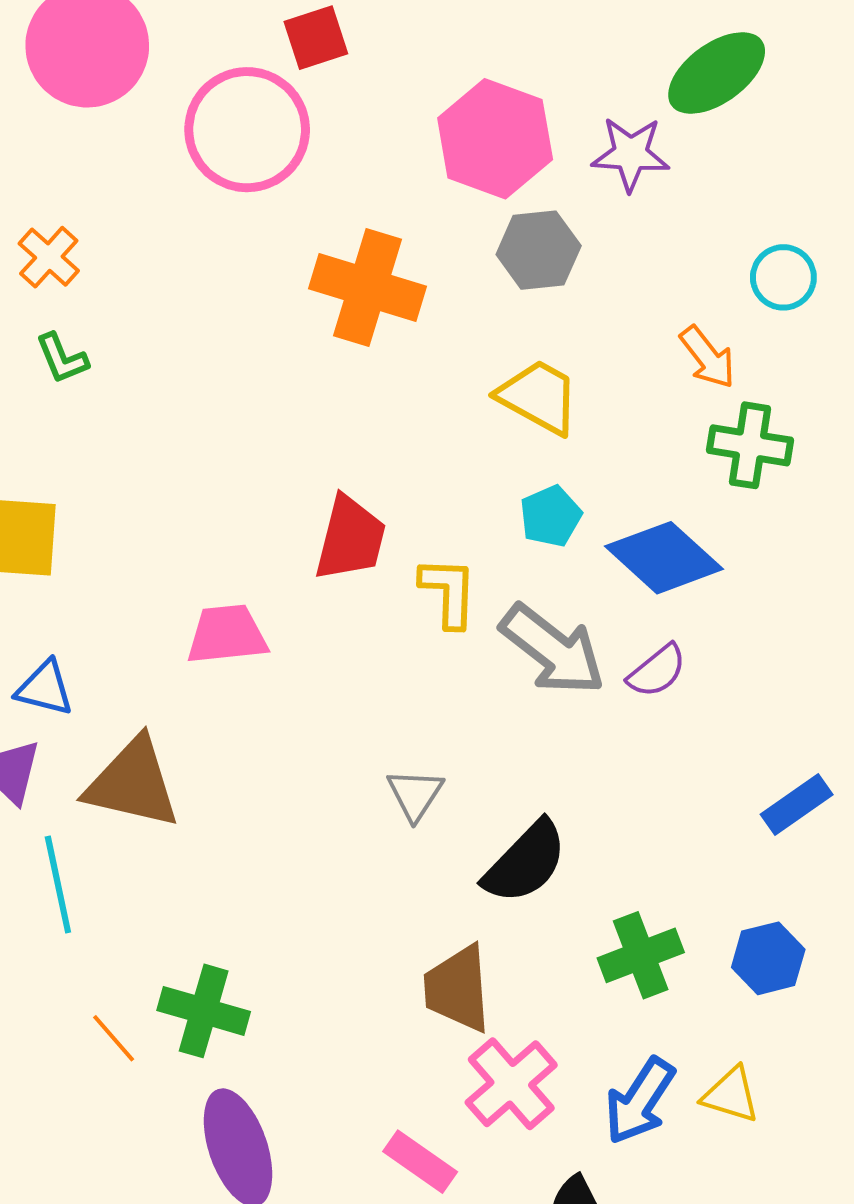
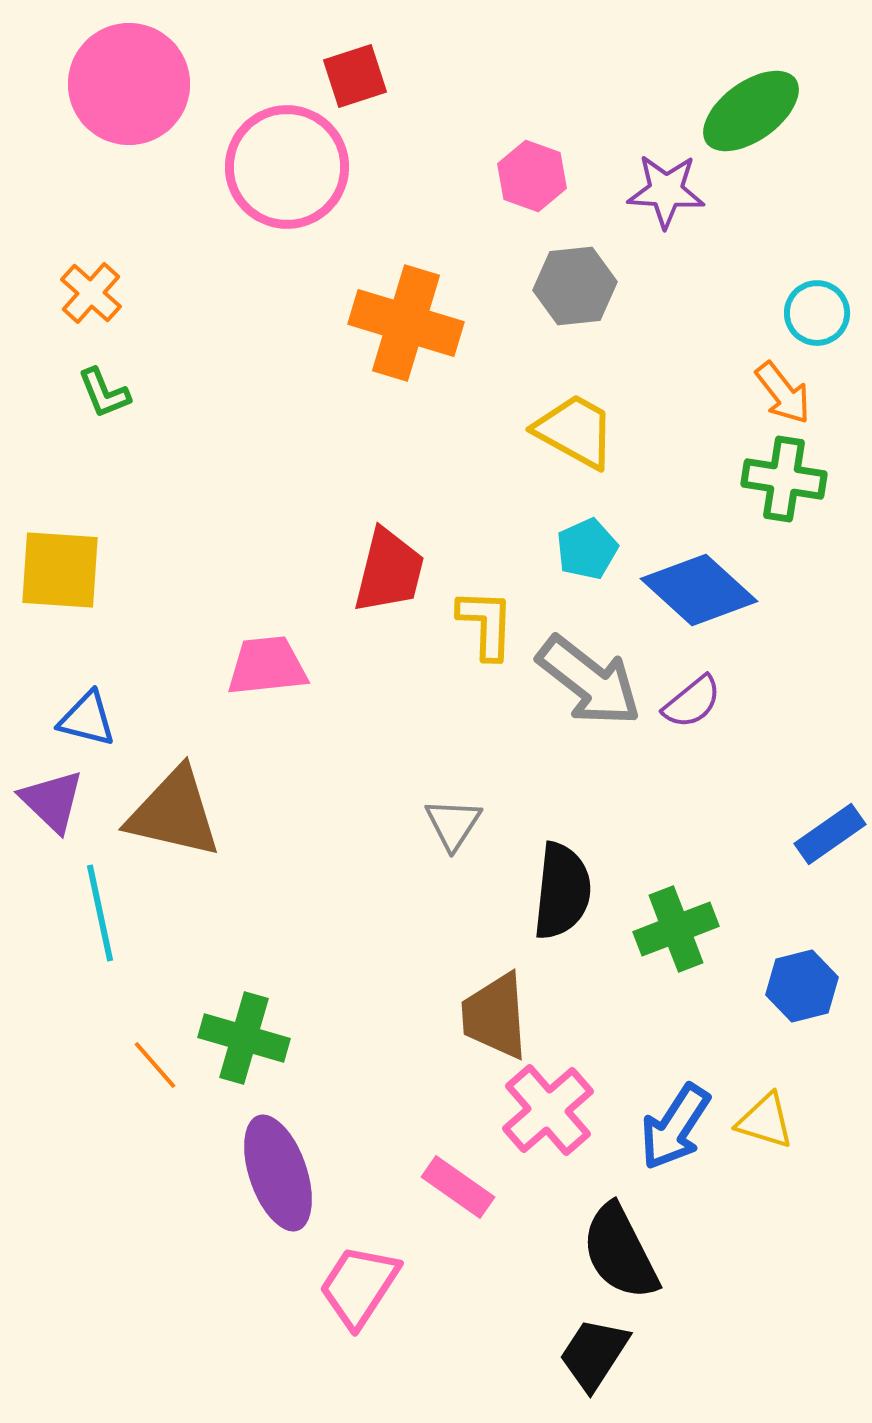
pink hexagon: (495, 139) -> (532, 176), size x0.6
orange arrow: (707, 357) -> (783, 393), moved
black semicircle: (525, 862) -> (562, 891), turned -38
green cross: (641, 955) -> (676, 929), moved

